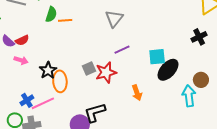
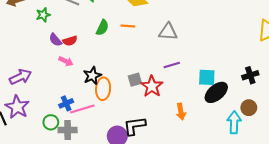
green semicircle: (51, 14) -> (102, 28), moved
gray triangle: (114, 19) -> (168, 32), turned 48
orange line: (65, 20) -> (128, 26), moved
black cross: (199, 37) -> (250, 75), moved
red star: (106, 73) -> (152, 86), turned -30

